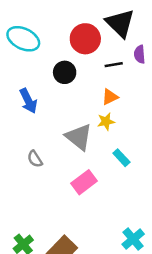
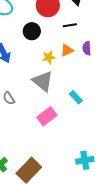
purple semicircle: (140, 54) -> (87, 48), moved
yellow star: (106, 121) -> (49, 57), moved
cyan cross: (133, 239) -> (85, 160), turned 30

